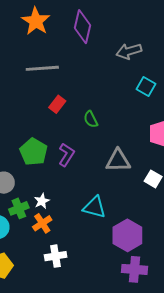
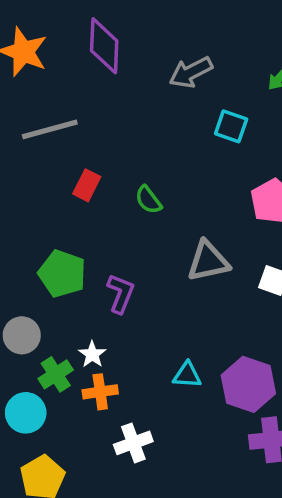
purple L-shape: (66, 155) -> (121, 294), moved
cyan triangle: (94, 207) -> (187, 375), moved, size x0.7
orange cross: (42, 223) -> (100, 392), turned 36

